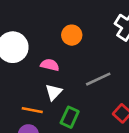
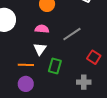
pink semicircle: (50, 65) -> (42, 29), moved

